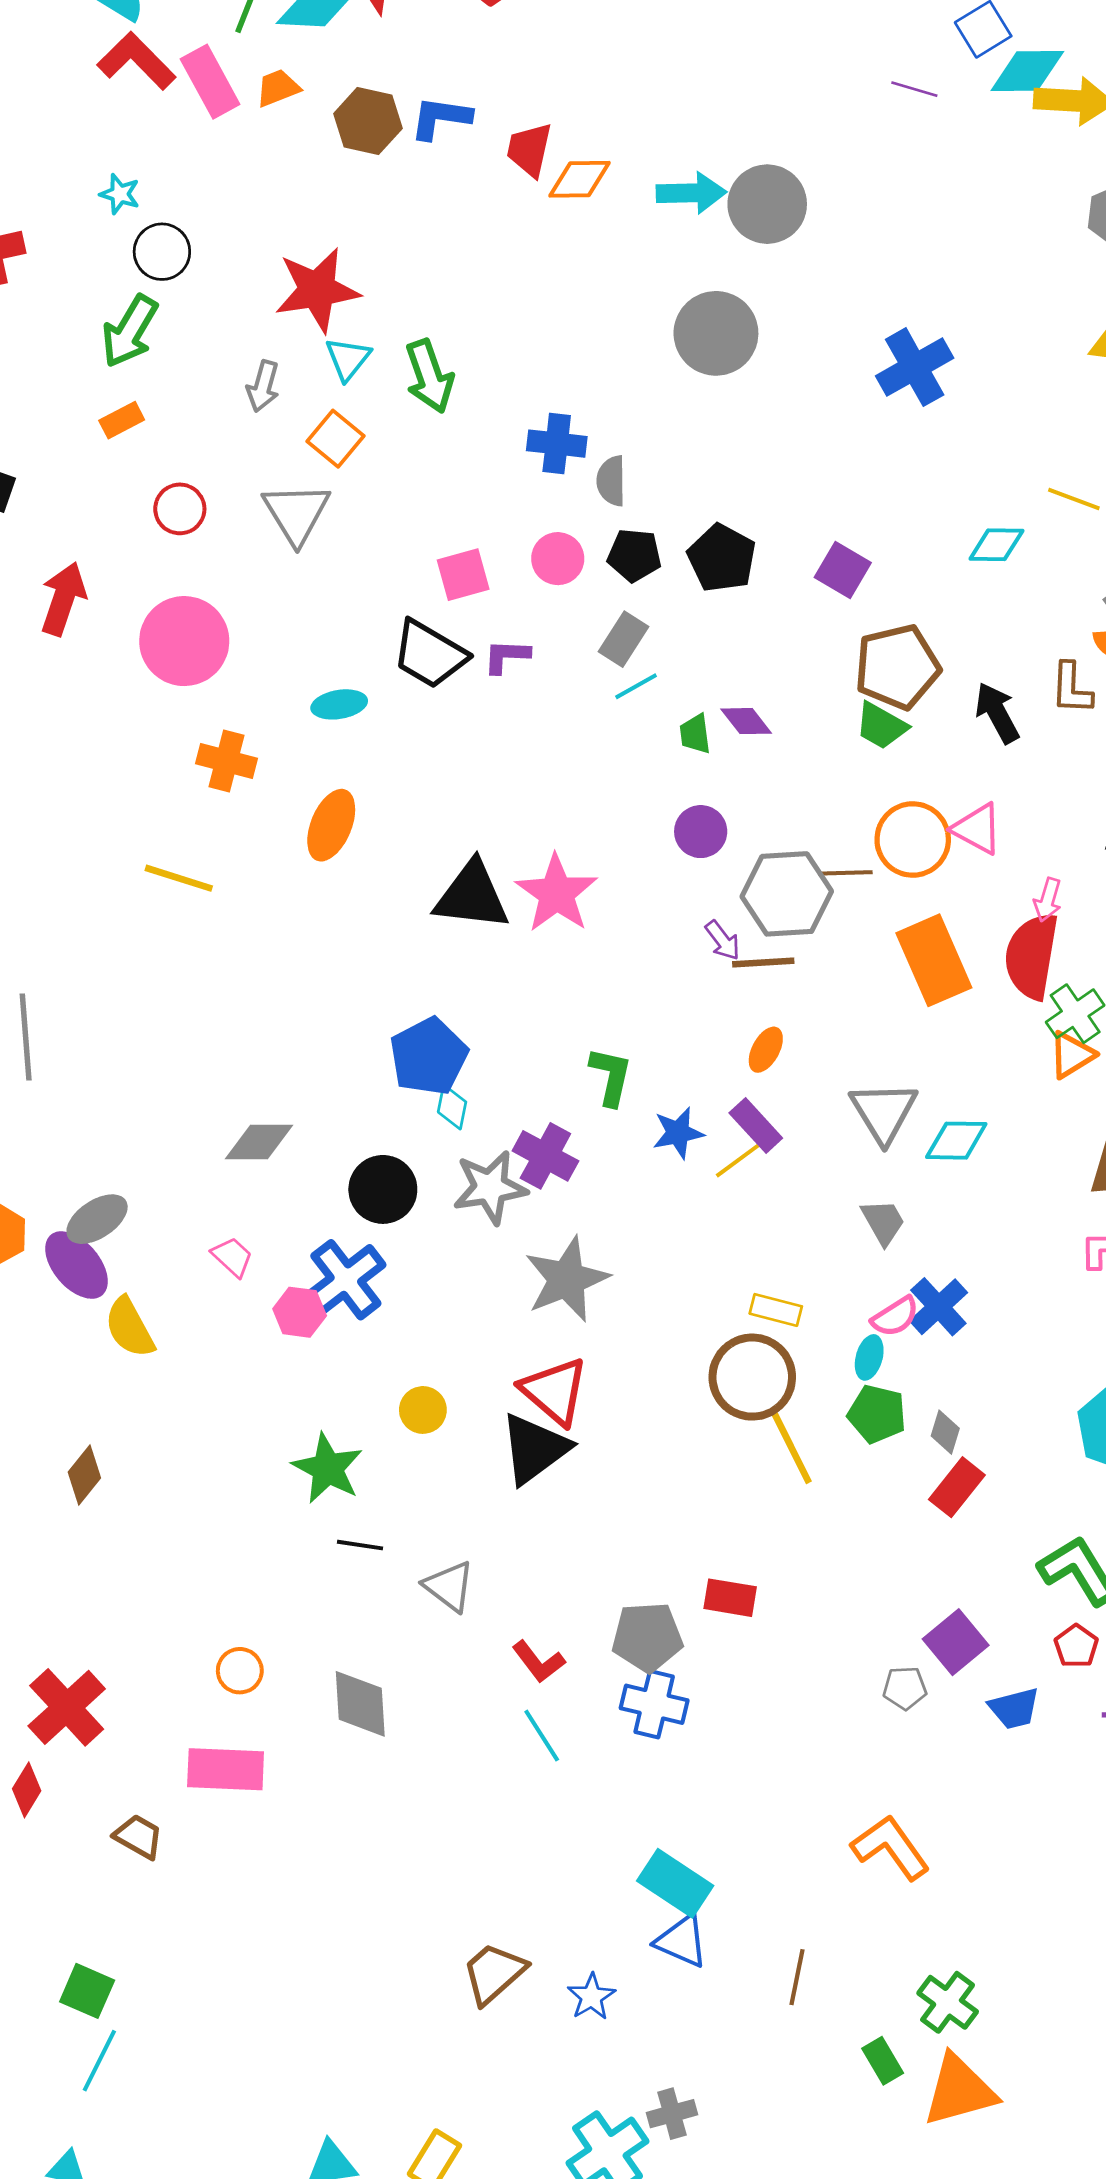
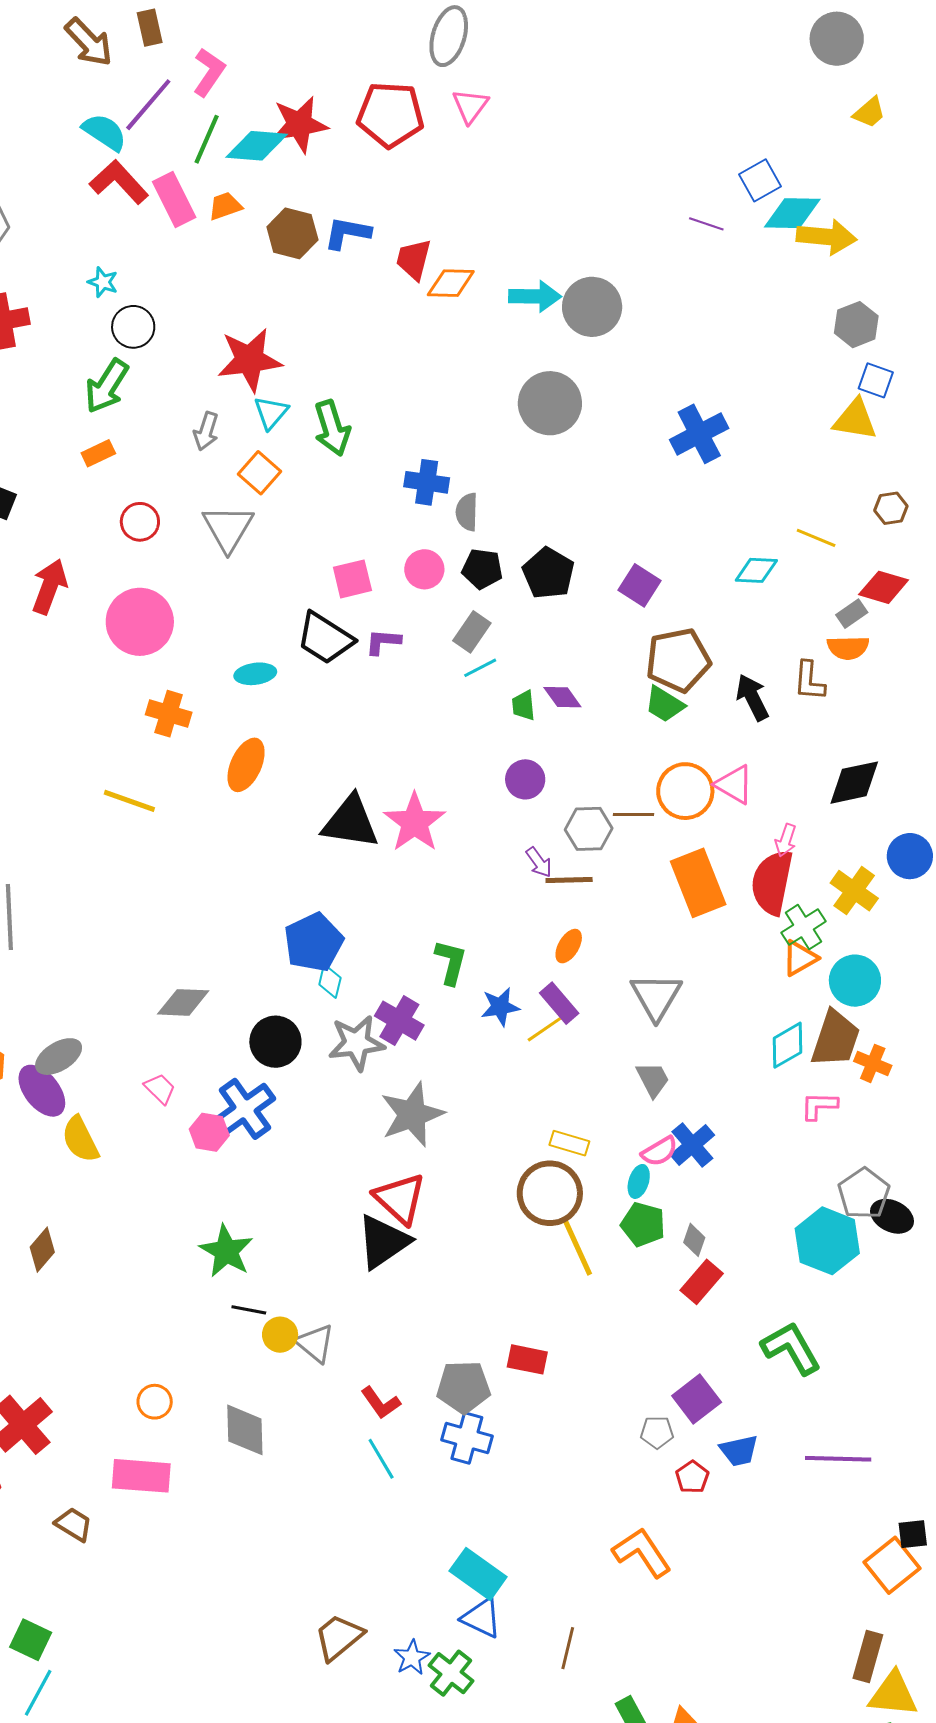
gray hexagon: (787, 894) -> (589, 829), size x0.7
cyan diamond: (956, 1141) -> (788, 1045), moved, turned -33
yellow circle: (423, 1410) -> (280, 1335), moved
red pentagon: (1076, 1646) -> (692, 1477), moved
green cross: (948, 2002) -> (451, 1673), moved

